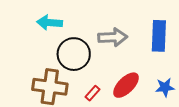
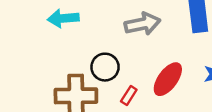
black circle: (74, 54) -> (105, 67), moved, size x0.7

